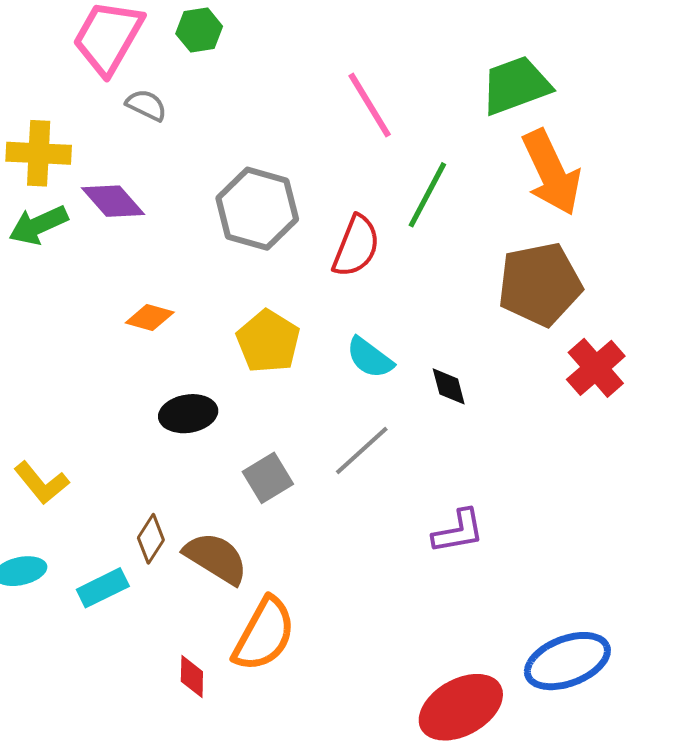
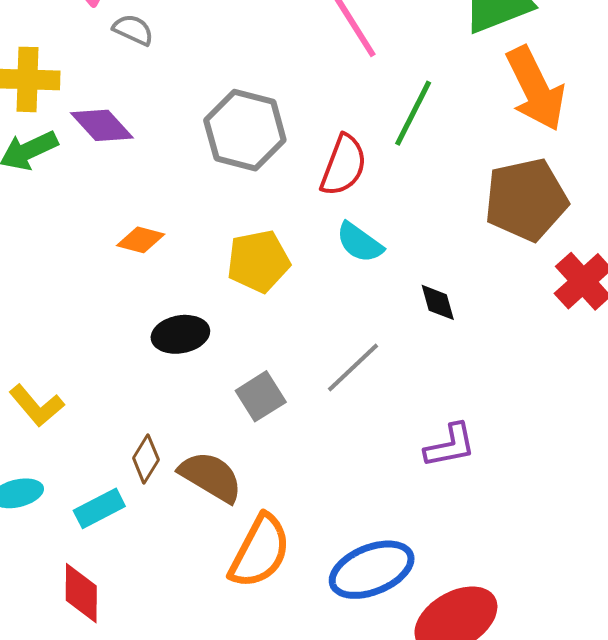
yellow pentagon: (268, 341) -> (258, 261), turned 30
cyan semicircle: (370, 358) -> (360, 243), moved
blue ellipse: (567, 661) -> (372, 570), moved
red diamond: (192, 677) -> (81, 593), moved, size x1.4

